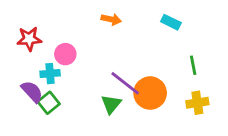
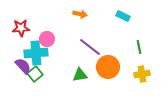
cyan cross: (50, 74) -> (36, 53), size x1.6
purple line: (125, 83) -> (90, 47), moved
green triangle: (111, 104) -> (80, 75), turned 42

